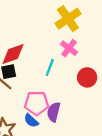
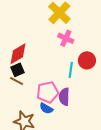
cyan line: (50, 67) -> (71, 70), moved

